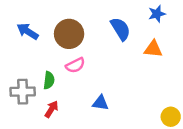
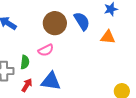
brown circle: (69, 34) -> (55, 23), moved
blue triangle: (100, 103) -> (51, 81), moved, size x1.5

